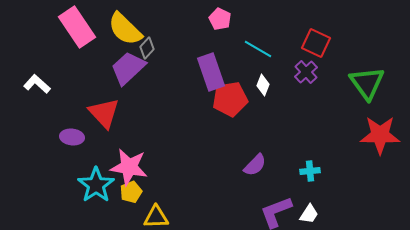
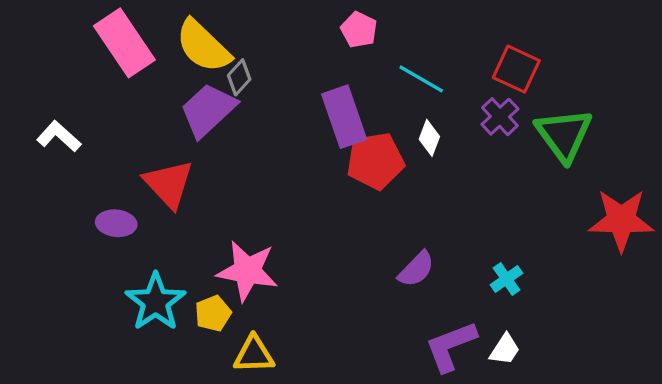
green triangle: (367, 83) -> (564, 135), moved
pink star: (129, 167) -> (247, 271), moved
cyan cross: (310, 171) -> (506, 279), turned -30

